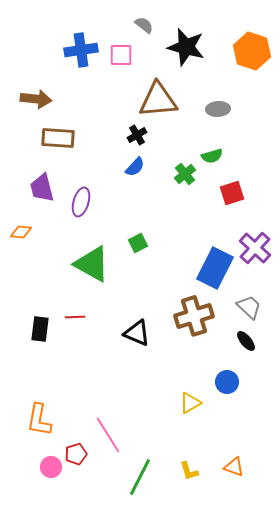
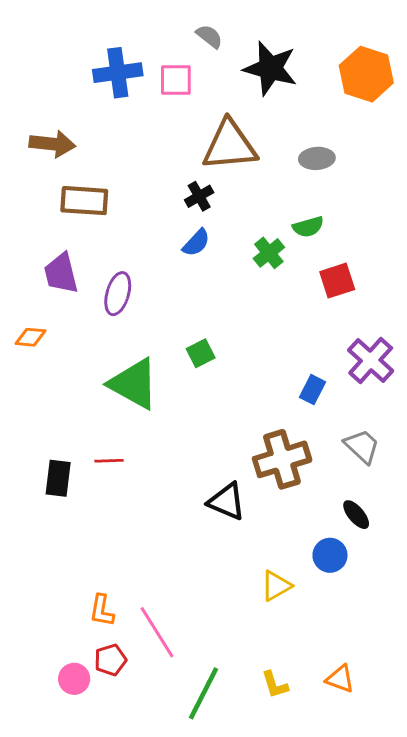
blue rectangle: (215, 268) -> (313, 390), size x0.5
black triangle: (137, 333) -> (227, 501), moved
black ellipse: (246, 341) -> (356, 515), moved
orange L-shape: (39, 420) -> (102, 611), moved, size x0.7

